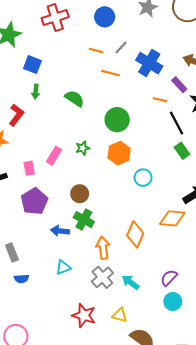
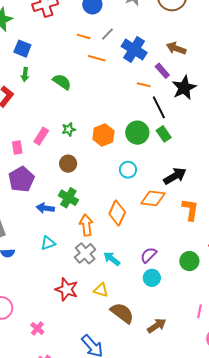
green circle: (117, 120) -> (137, 133), moved
cyan circle: (143, 178) -> (128, 170), moved
brown circle: (80, 194) -> (68, 164), moved

